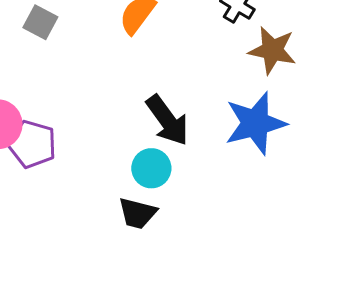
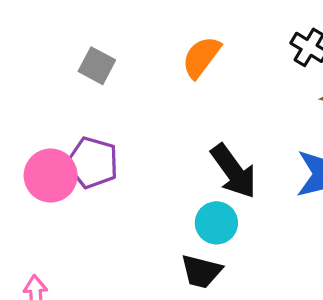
purple pentagon: (32, 144) -> (93, 163), moved

